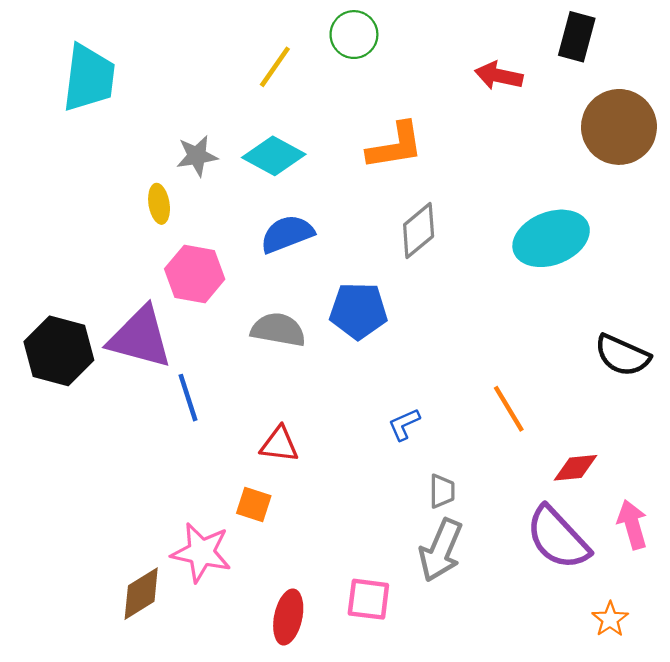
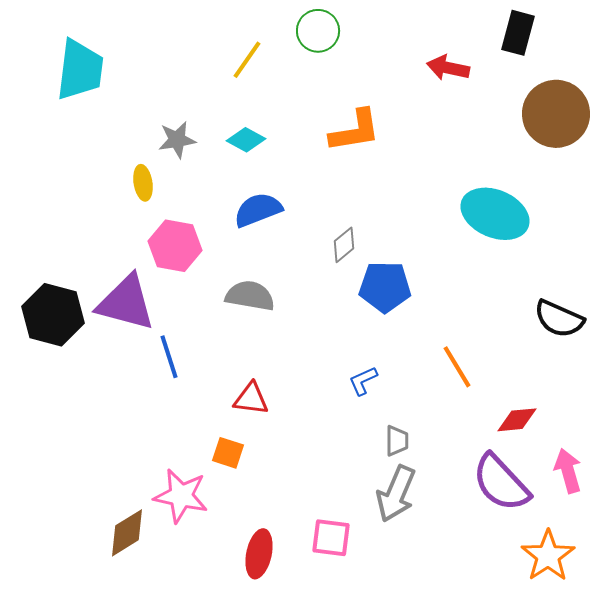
cyan diamond: (274, 156) -> (246, 140), size x0.7
gray diamond: (419, 231) -> (344, 245), moved, size x0.7
cyan ellipse: (551, 238) -> (495, 214), turned 44
blue pentagon: (358, 311) -> (385, 287), moved
orange star: (610, 619) -> (548, 556), size x1.6

